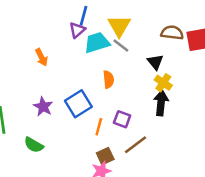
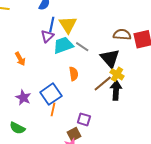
yellow triangle: (119, 26) -> (68, 25), moved
black triangle: (155, 62) -> (110, 58), size x1.5
purple square: (122, 119) -> (84, 119), moved
orange line: (99, 127) -> (53, 109), moved
brown line: (136, 145) -> (103, 84), moved

